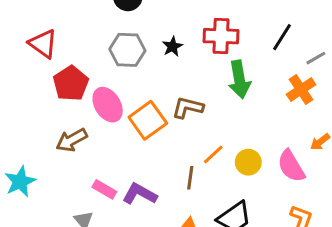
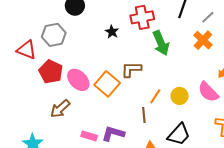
gray hexagon: (127, 50) -> (54, 35), moved

